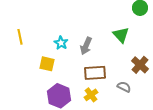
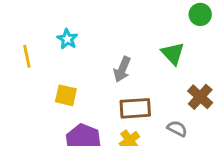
cyan star: (61, 43) -> (67, 39), moved

